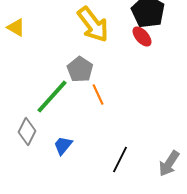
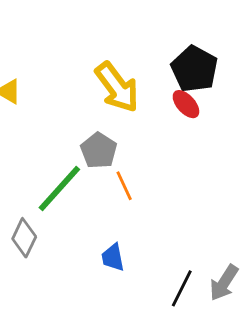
blue trapezoid: (63, 145) -> (113, 257), moved, turned -50
black line: (120, 159) -> (182, 288), moved

